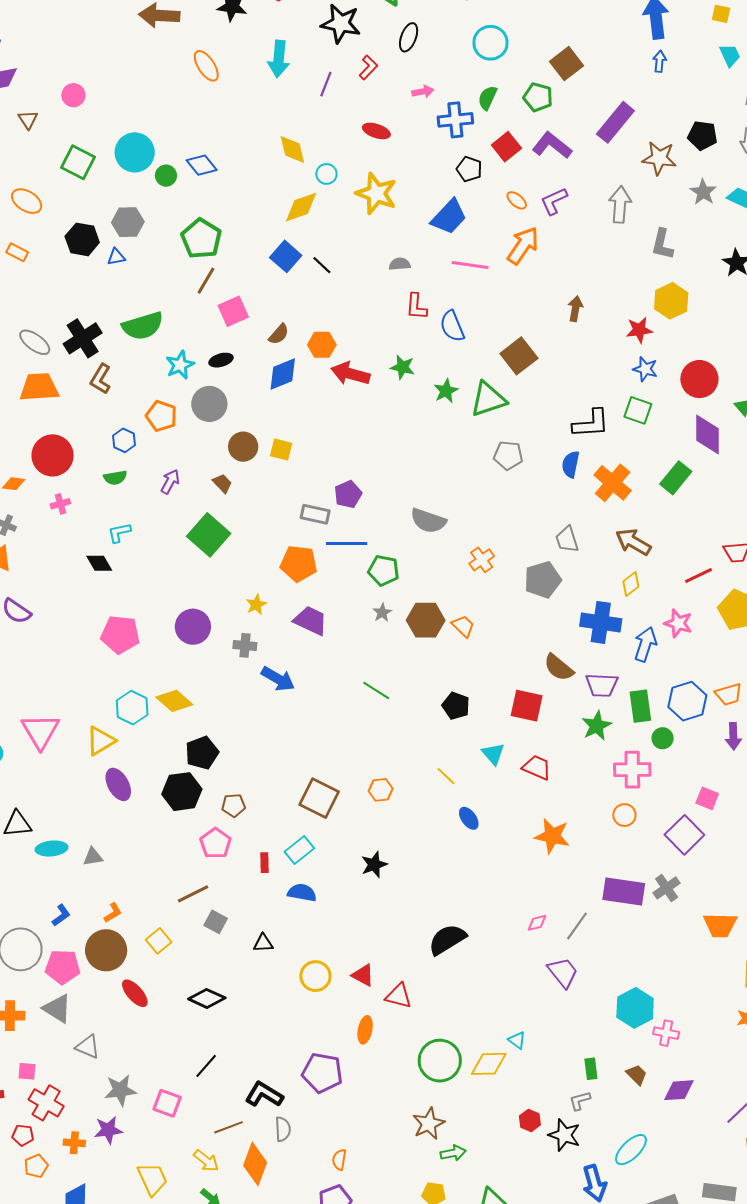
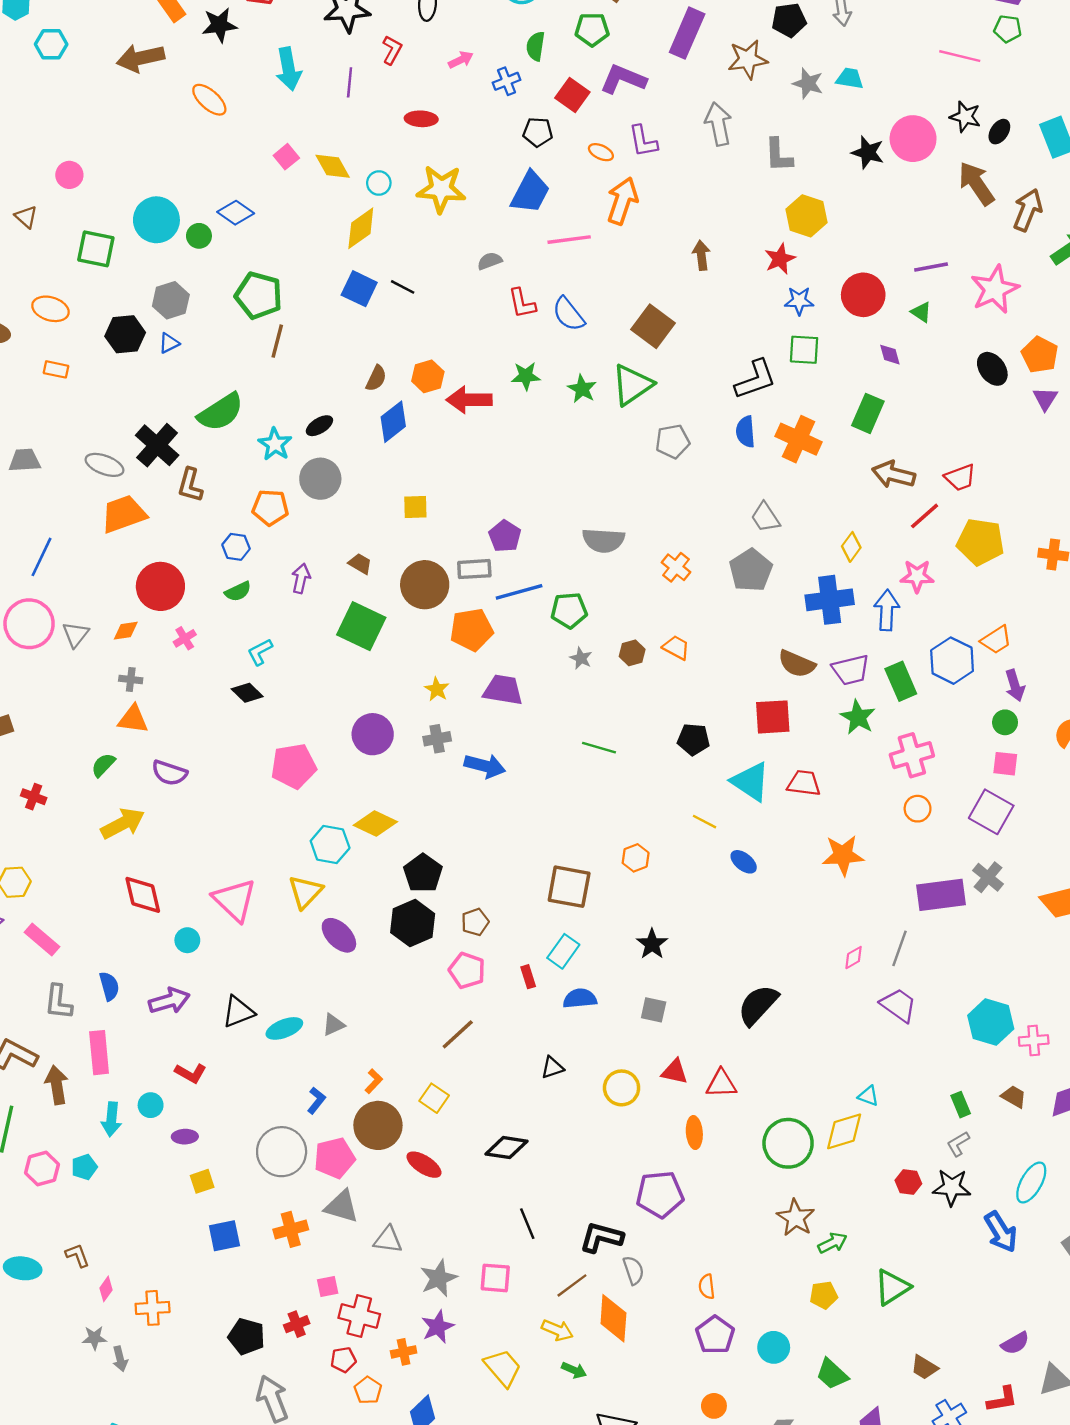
blue cross: (455, 120) -> (507, 81), size x0.7
purple L-shape: (554, 201) -> (643, 141), turned -60
pink square: (233, 311) -> (286, 157), moved, size x0.7
purple diamond: (707, 434) -> (890, 355), size x0.5
brown circle: (243, 447) -> (425, 585), moved, size x1.4
brown arrow: (633, 542) -> (894, 475), moved
brown hexagon: (426, 620) -> (632, 653), size x0.6
green circle: (663, 738) -> (1005, 722), moved
cyan triangle: (493, 754) -> (751, 782), size x1.5
gray square: (216, 922) -> (654, 1010), moved
black line: (206, 1066) -> (527, 1224), turned -48

